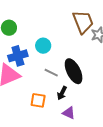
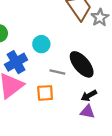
black arrow: (62, 93) -> (89, 96), moved, turned 48
orange square: (38, 100) -> (45, 93), moved

